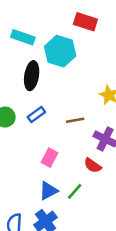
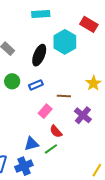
cyan rectangle: (23, 37) -> (41, 14), moved, turned -36
pink rectangle: (50, 158) -> (45, 111), moved
red semicircle: (93, 165) -> (56, 131), moved

